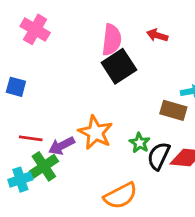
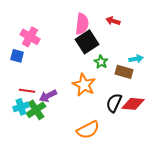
pink cross: (35, 29) -> (30, 37), moved
orange star: (95, 132) -> (84, 85), moved
green star: (140, 143) -> (101, 62), moved
cyan cross: (20, 180) -> (21, 107), moved

